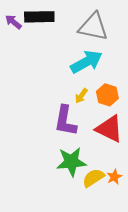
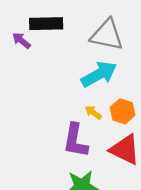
purple arrow: (13, 22) -> (21, 40), moved
yellow arrow: (81, 96) -> (93, 112), turned 91

